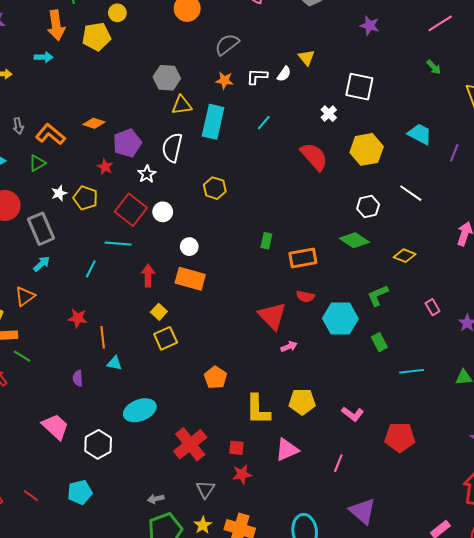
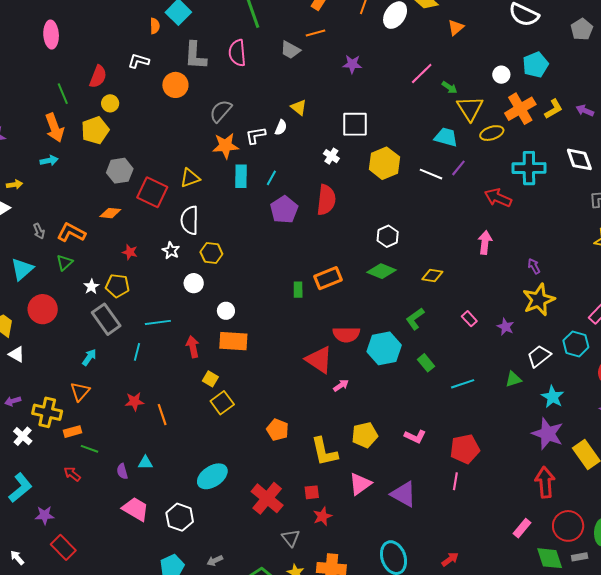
pink line: (440, 23) -> (422, 73), moved
green arrow: (434, 67) -> (449, 87), moved
gray hexagon: (167, 78) -> (120, 171), moved
orange star: (224, 80) -> (226, 146), size x1.5
cyan rectangle: (213, 122) -> (241, 176), moved, size x0.7
cyan trapezoid: (420, 134) -> (446, 137), moved
purple pentagon: (127, 143) -> (284, 210), moved
yellow hexagon: (367, 149) -> (384, 163), moved
purple line: (454, 153) -> (458, 168), turned 30
red semicircle: (314, 157) -> (326, 200), turned 60
yellow hexagon: (215, 188) -> (211, 253), moved
white line: (411, 193) -> (431, 174), moved
red square: (131, 210) -> (152, 192), moved
gray rectangle: (41, 229) -> (106, 319), moved
orange rectangle: (303, 258) -> (328, 278), moved
red semicircle: (305, 296) -> (346, 334), size x1.5
cyan triangle: (114, 363) -> (145, 463), moved
purple semicircle: (78, 378) -> (122, 471), moved
pink line: (338, 463) -> (455, 481), moved
gray arrow: (156, 499) -> (215, 561), moved
purple triangle: (363, 511) -> (404, 494), moved

